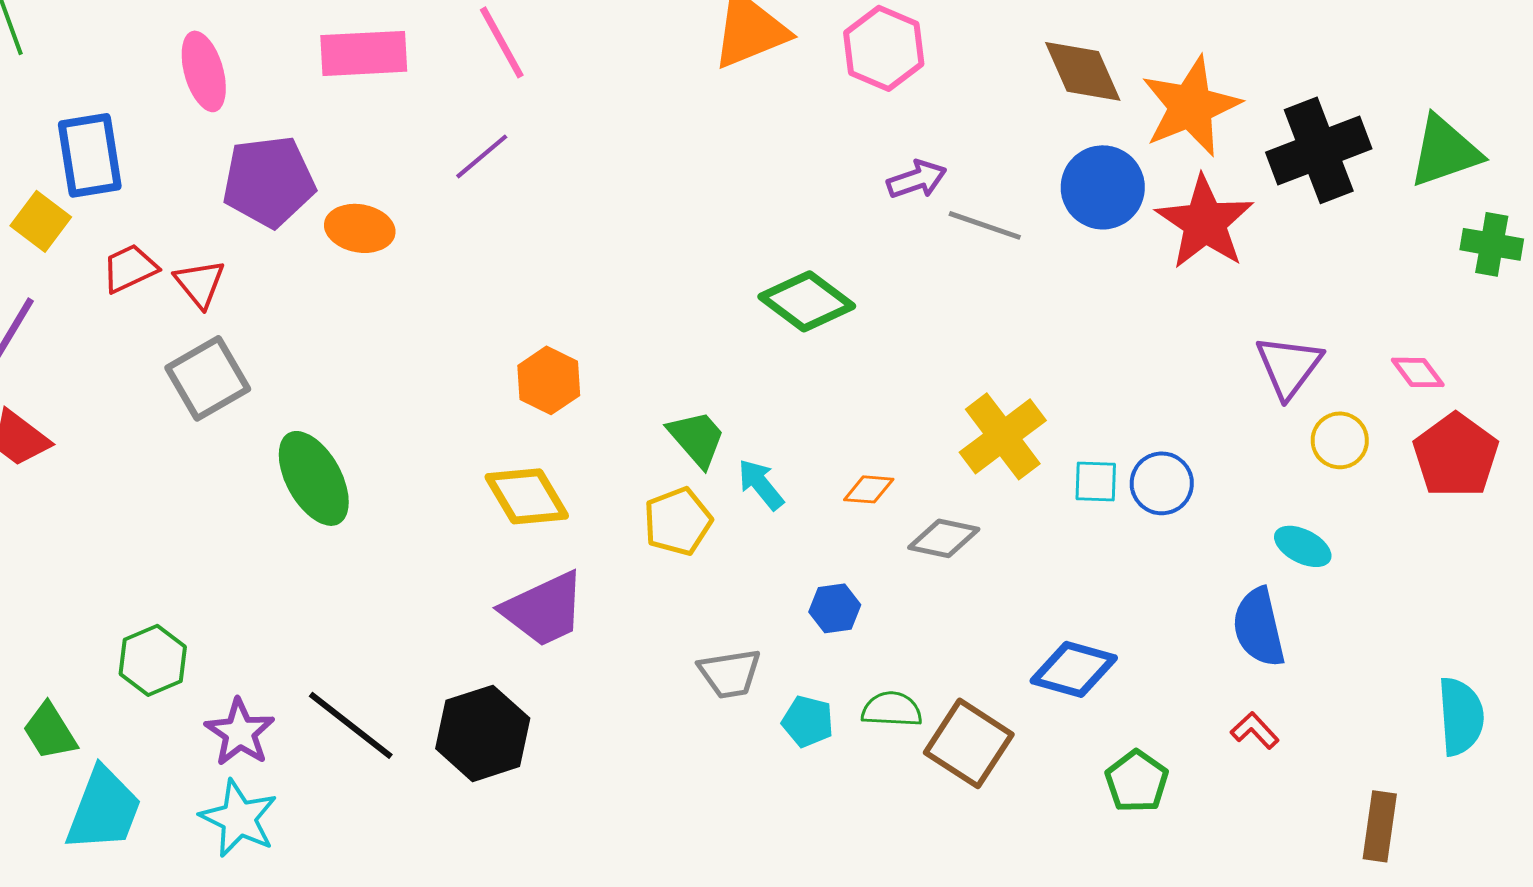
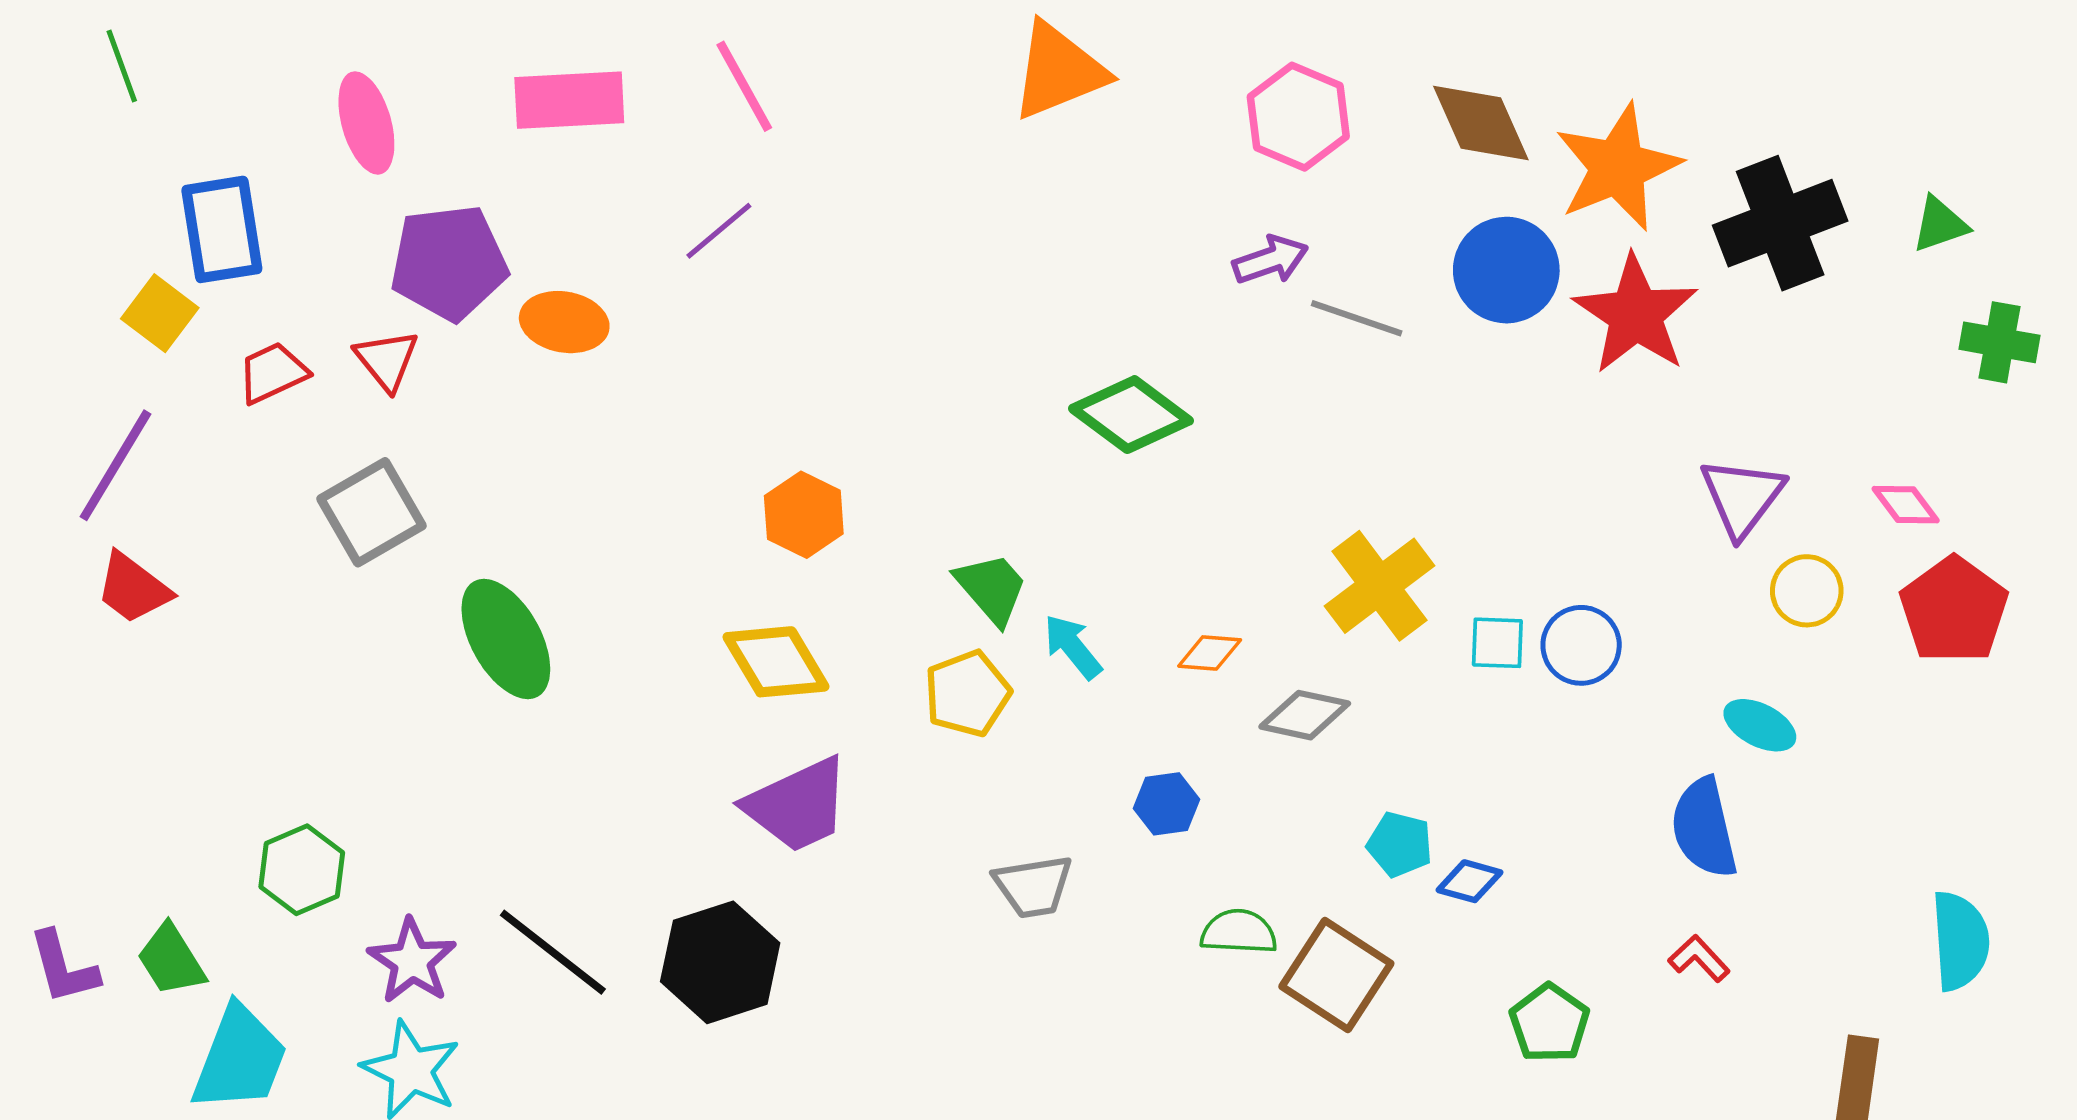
pink hexagon: (884, 48) -> (1298, 117), moved
green triangle: (1445, 151) -> (1940, 224), size x0.6
red triangle: (200, 283) -> (387, 360), moved
blue diamond: (1074, 669) -> (1469, 881), size x0.6
cyan pentagon: (808, 721) -> (1400, 844), moved

